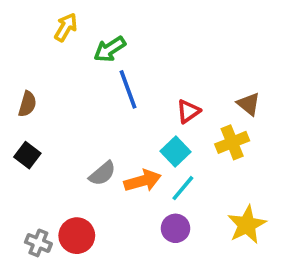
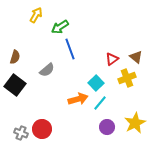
red triangle: (188, 111) -> (112, 59), moved
black square: (27, 155) -> (15, 85), size x1.5
gray semicircle: (102, 173) -> (47, 70), moved
purple circle: (175, 228) -> (107, 127), moved

